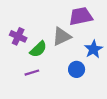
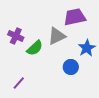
purple line: (32, 73) -> (19, 83), moved, turned -32

